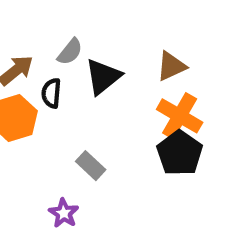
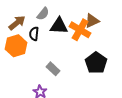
black triangle: (103, 77) -> (59, 26), turned 42
orange cross: (180, 116) -> (80, 30), moved

